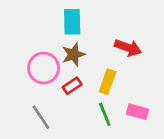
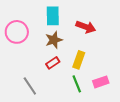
red arrow: (128, 48) -> (86, 27), moved
pink circle: (44, 68) -> (17, 32), moved
pink rectangle: (138, 112) -> (101, 82), turned -35

